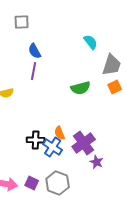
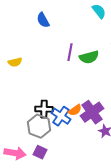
purple line: (34, 71) -> (70, 52), moved
orange semicircle: (60, 133) -> (75, 110), moved, turned -104
gray hexagon: (58, 183) -> (39, 126), moved

